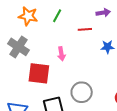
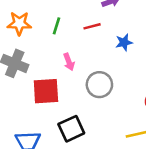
green line: (57, 16) -> (57, 26), moved
gray circle: (82, 92) -> (99, 85), moved

